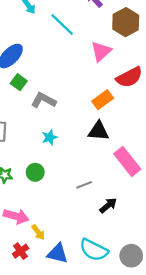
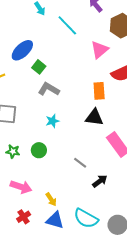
green square: (19, 82) -> (39, 67), moved
orange rectangle: (103, 100) -> (99, 91), turned -60
gray line: (84, 185) -> (80, 163), turned 56
yellow arrow: (38, 232) -> (51, 199), moved

